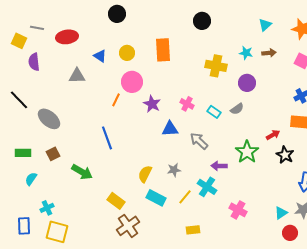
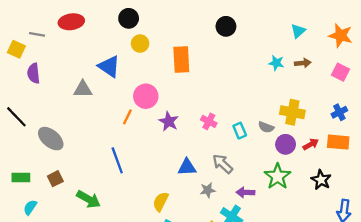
red ellipse: (67, 37) -> (71, 22), moved
yellow circle: (127, 53) -> (140, 44), moved
blue triangle: (100, 56) -> (109, 66), size x1.5
yellow cross: (216, 66) -> (292, 112), moved
purple circle: (247, 83) -> (286, 144), moved
gray semicircle: (237, 109) -> (266, 127), turned 56
cyan rectangle: (214, 112) -> (240, 131), turned 32
blue triangle: (170, 129) -> (187, 167), moved
red arrow: (273, 135) -> (311, 144), moved
gray star: (174, 170) -> (208, 190), moved

